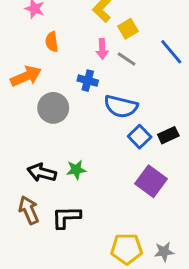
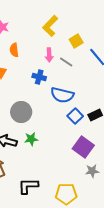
yellow square: (128, 29) -> (76, 41), moved
gray circle: (53, 108) -> (21, 112), moved
black L-shape: (66, 217) -> (28, 186), moved
gray star: (164, 252) -> (92, 171), moved

